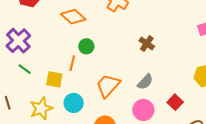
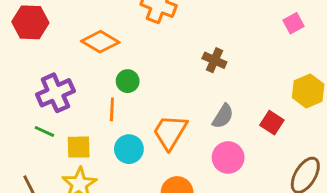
purple cross: (18, 41) -> (55, 93), moved, turned 30
yellow square: (54, 79) -> (79, 147), moved
red square: (175, 102) -> (272, 123), moved
cyan circle: (74, 103) -> (129, 149), moved

